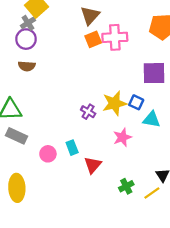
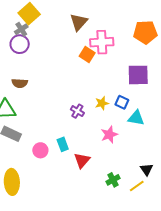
orange square: (93, 39) -> (87, 54), moved, turned -35
brown semicircle: (27, 66) -> (20, 83), moved
yellow star: (114, 103) -> (102, 103), size x0.6

